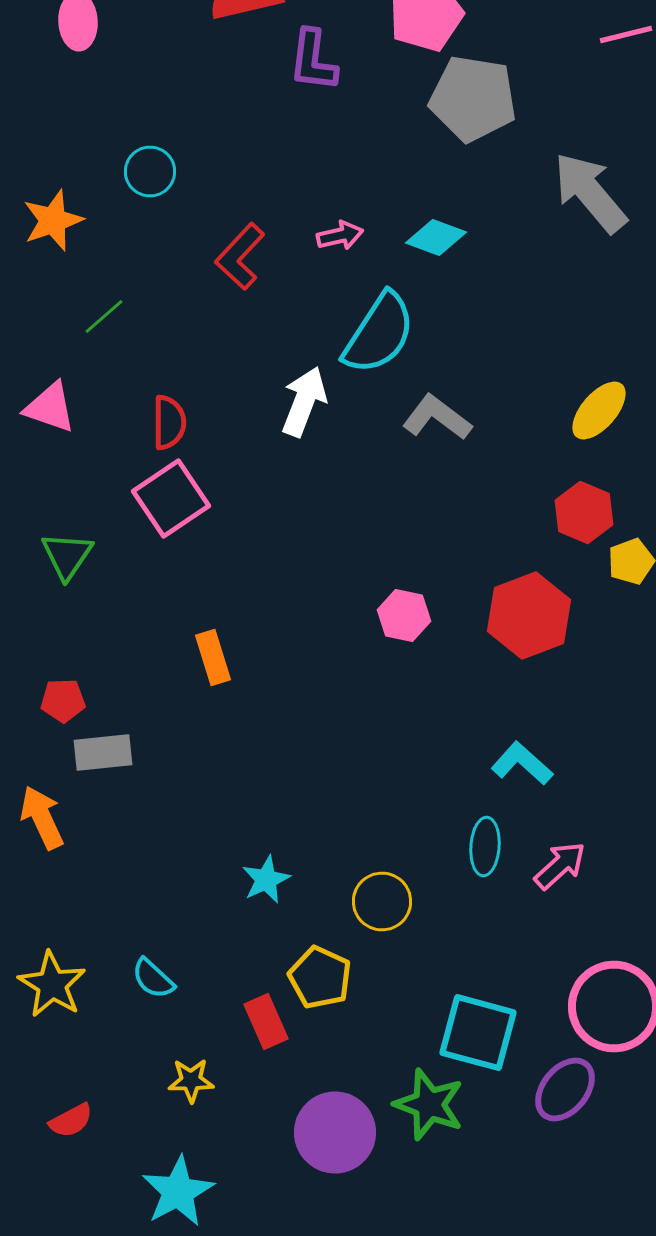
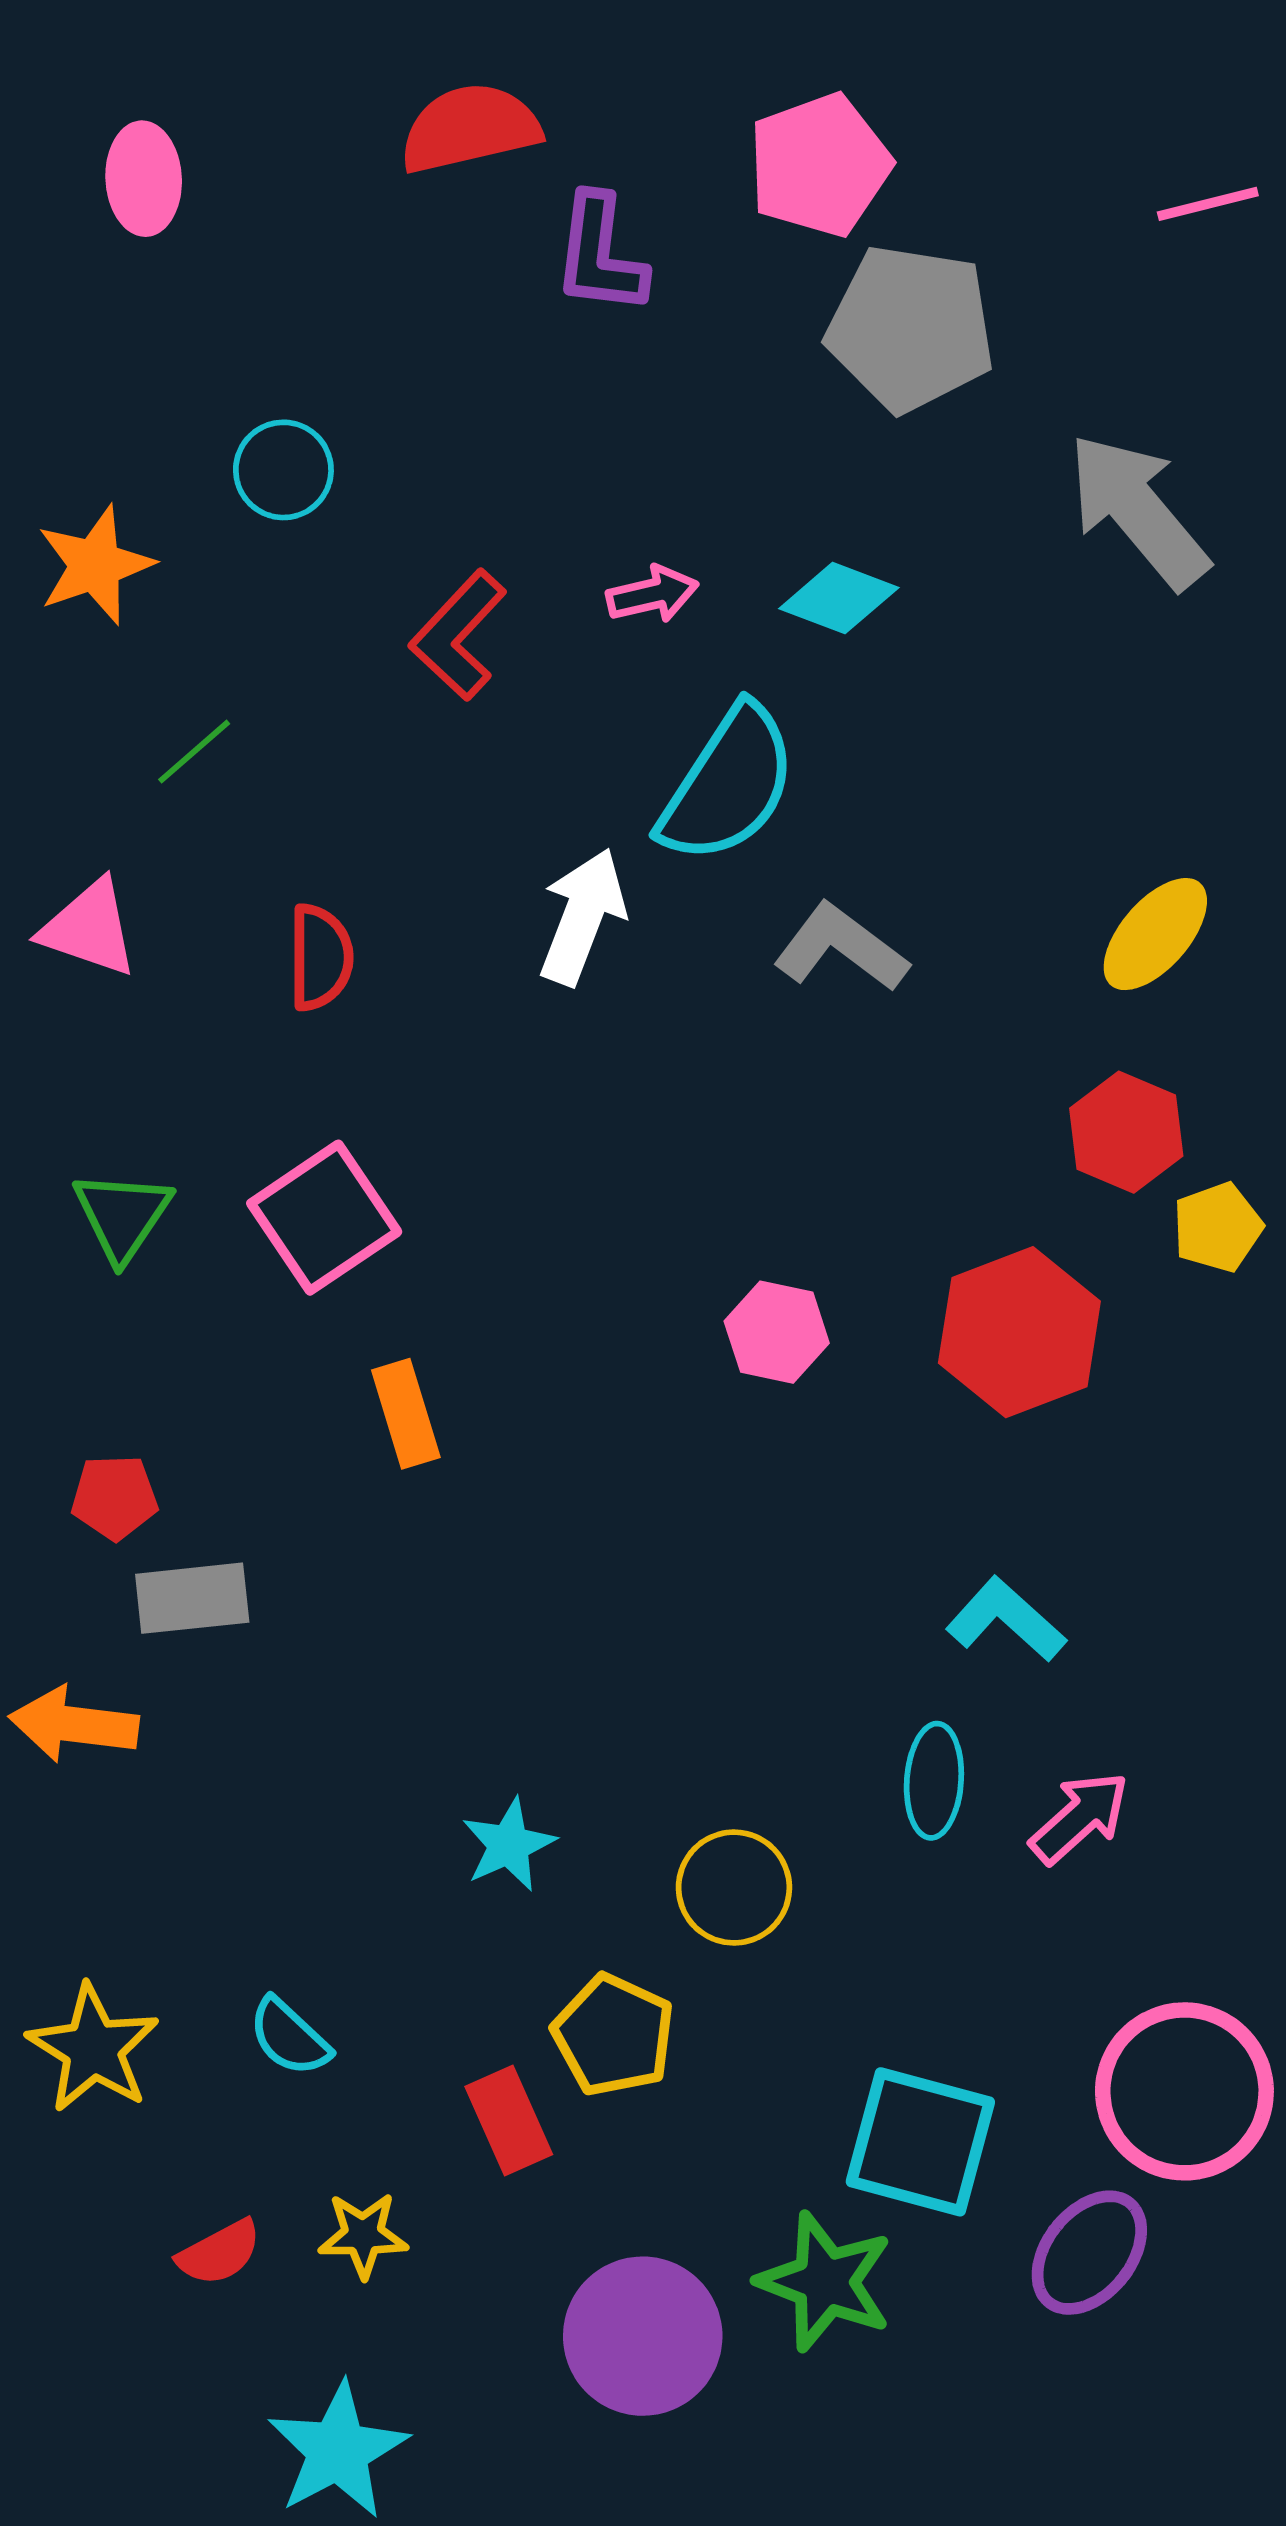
pink square: (171, 498) -> (324, 1218), moved
orange arrow: (42, 818) -> (74, 1724), turned -58
red semicircle: (71, 1120) -> (219, 2253), moved

